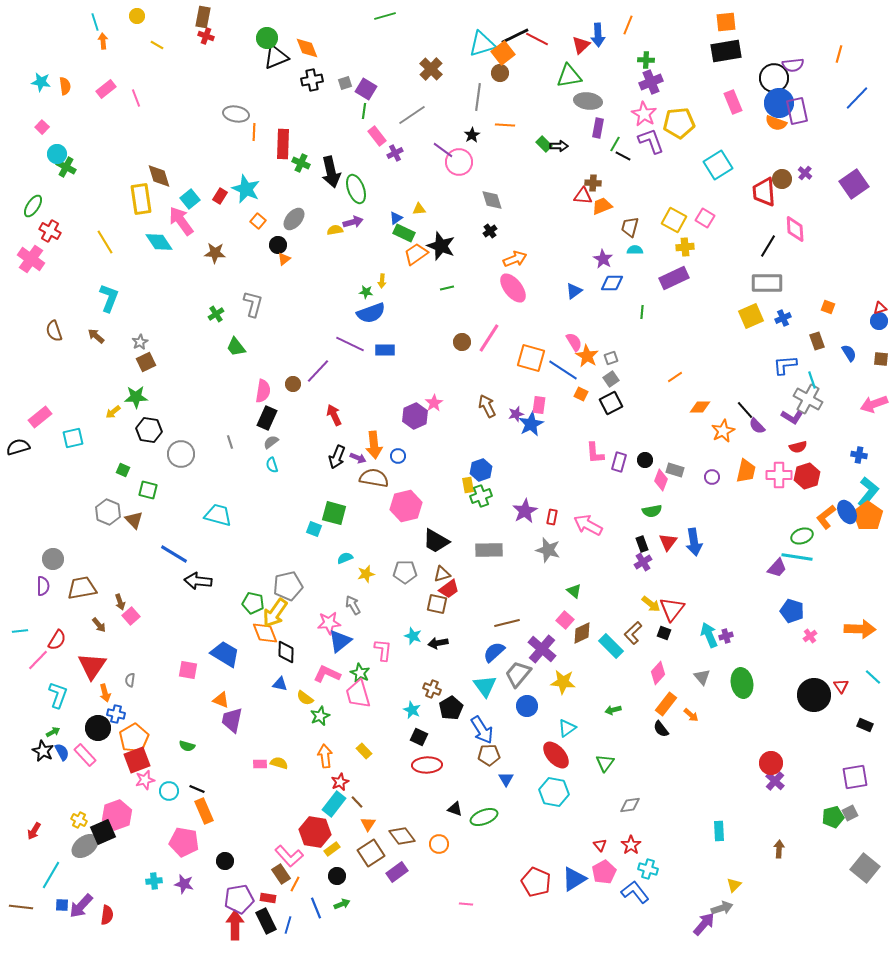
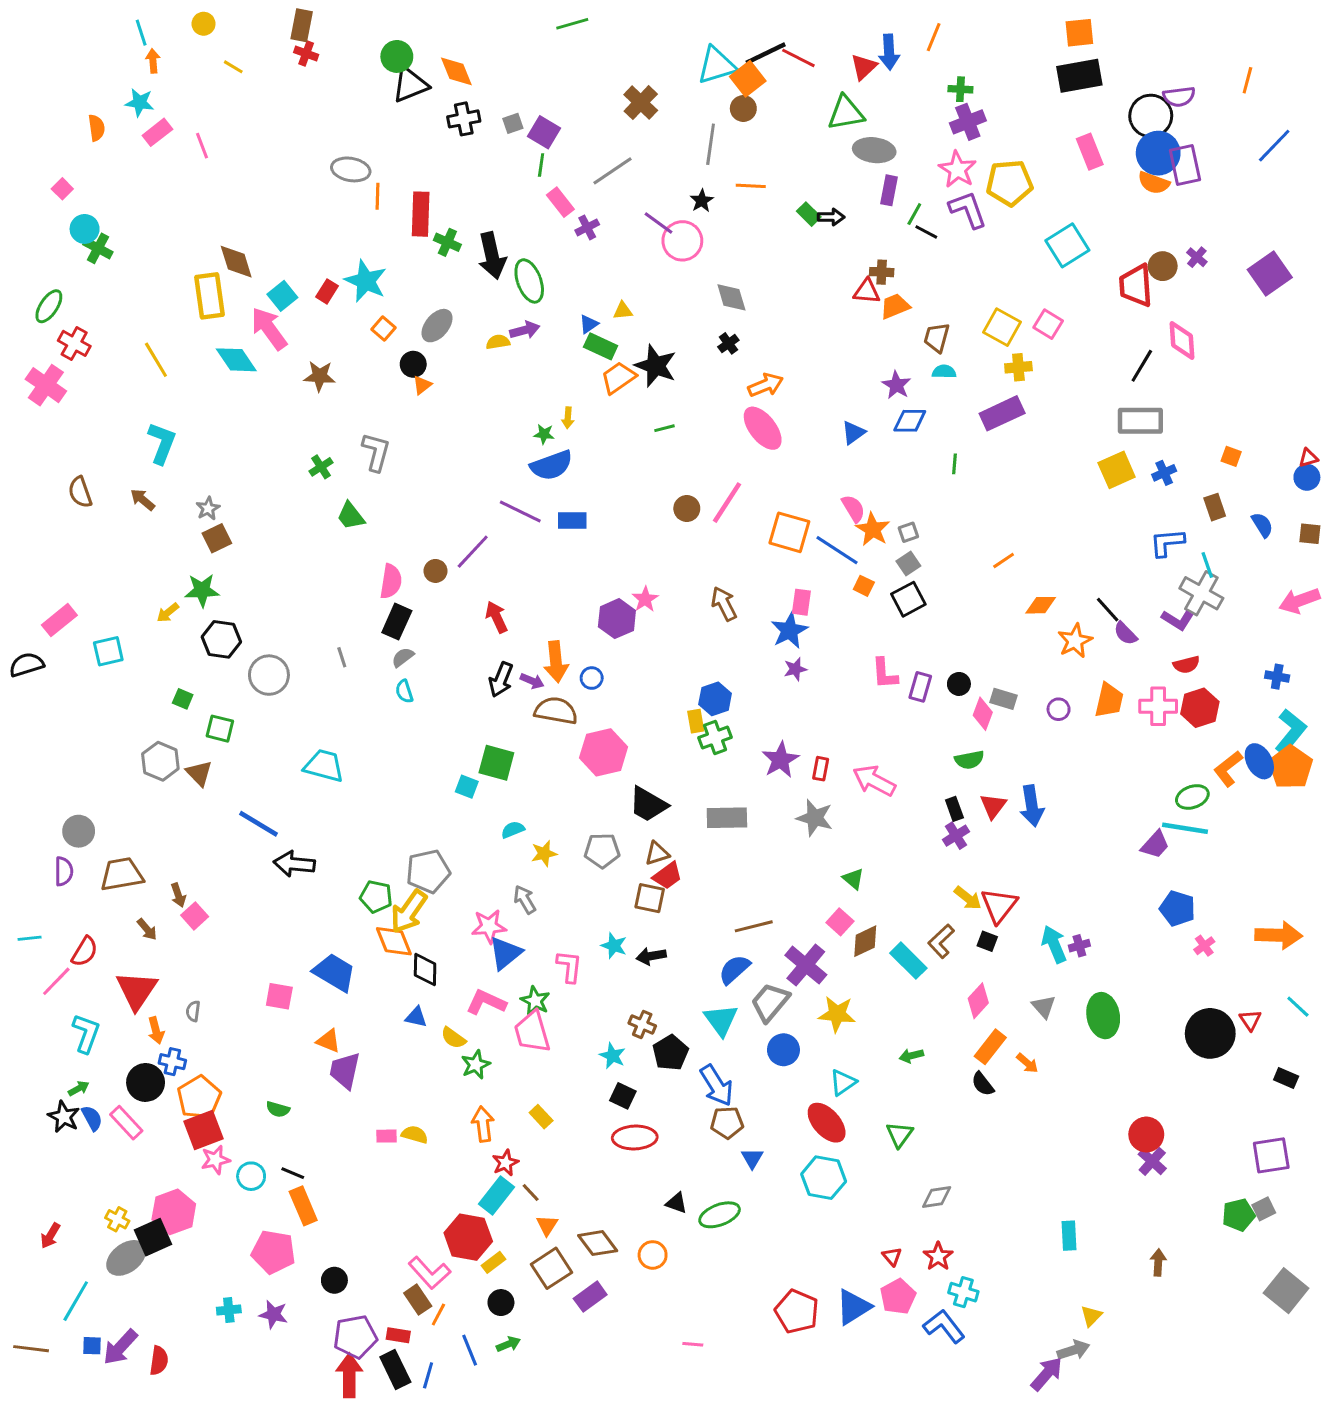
cyan star: (41, 82) -> (140, 103), moved
purple star: (516, 414) -> (795, 669), moved

